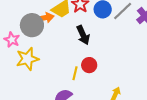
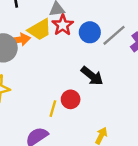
black arrow: (83, 35) -> (92, 76), moved, turned -30

